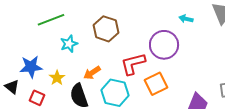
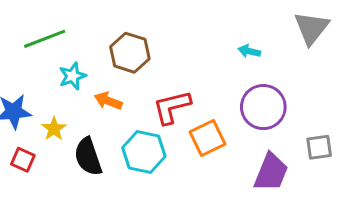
cyan arrow: (186, 19) -> (249, 51), moved
purple circle: (164, 45) -> (263, 107), moved
orange arrow: (92, 73) -> (108, 101), moved, turned 54

